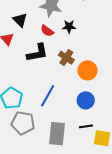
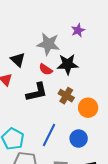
black star: (69, 27) -> (68, 64), size x1.5
blue circle: (86, 100) -> (79, 139), moved

